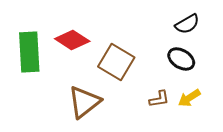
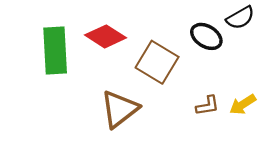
black ellipse: (181, 59) -> (206, 36), moved

